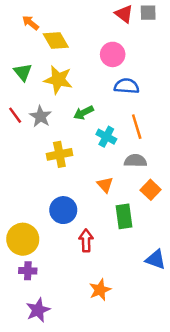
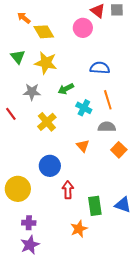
pink circle: (113, 54) -> (83, 28), moved
red line: (15, 115) -> (11, 114), moved
gray star: (40, 116) -> (32, 92), turned -30
yellow cross: (59, 154) -> (47, 122), turned -30
green rectangle: (124, 216) -> (95, 206), moved
purple cross: (28, 271) -> (29, 223), moved

